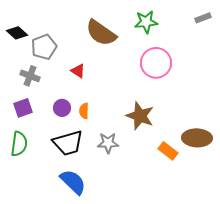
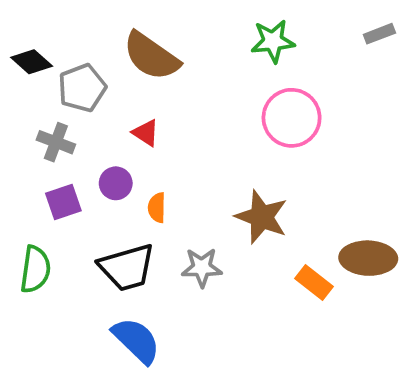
brown semicircle: (101, 33) -> (151, 56), moved
purple square: (23, 108) -> (63, 202), moved
purple circle: (62, 108) -> (116, 183), moved

